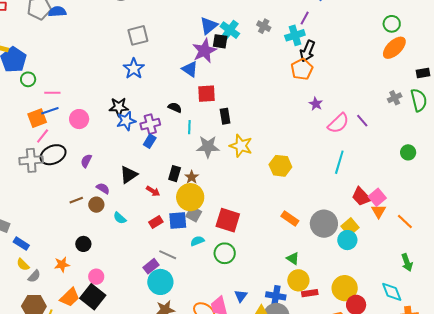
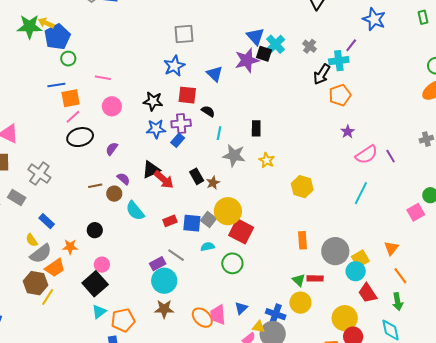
blue triangle: (209, 26) -> (255, 36), turned -42
black arrow: (307, 51) -> (322, 74), moved
blue triangle: (190, 69) -> (215, 74), moved
pink line: (52, 93) -> (103, 78), moved
red square: (206, 94) -> (187, 95), moved
blue line: (50, 111) -> (56, 85), moved
blue star: (126, 121) -> (156, 129), moved
yellow star: (241, 146) -> (267, 160), size x0.7
gray cross: (31, 160) -> (39, 174), moved, turned 30
black rectangle: (175, 174) -> (197, 176), turned -56
red arrow: (153, 191) -> (164, 180), moved, size x1.5
yellow circle: (190, 197) -> (228, 211), moved
red trapezoid: (361, 197) -> (368, 293), moved
pink square: (377, 197) -> (416, 212), moved
cyan semicircle: (120, 218) -> (135, 211), size x1.5
orange rectangle: (290, 219) -> (302, 240), turned 42
orange line: (405, 222) -> (400, 276), moved
blue rectangle: (21, 244) -> (47, 221), moved
green arrow: (407, 262) -> (398, 302), moved
gray semicircle: (34, 276) -> (41, 254), size x1.6
red rectangle: (310, 293) -> (315, 278), moved
orange trapezoid: (70, 297) -> (55, 268), moved

